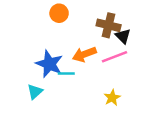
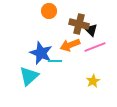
brown cross: (109, 25) -> (79, 24), moved
black triangle: (123, 36) -> (91, 30), moved
cyan triangle: (35, 92) -> (29, 76), size x1.5

